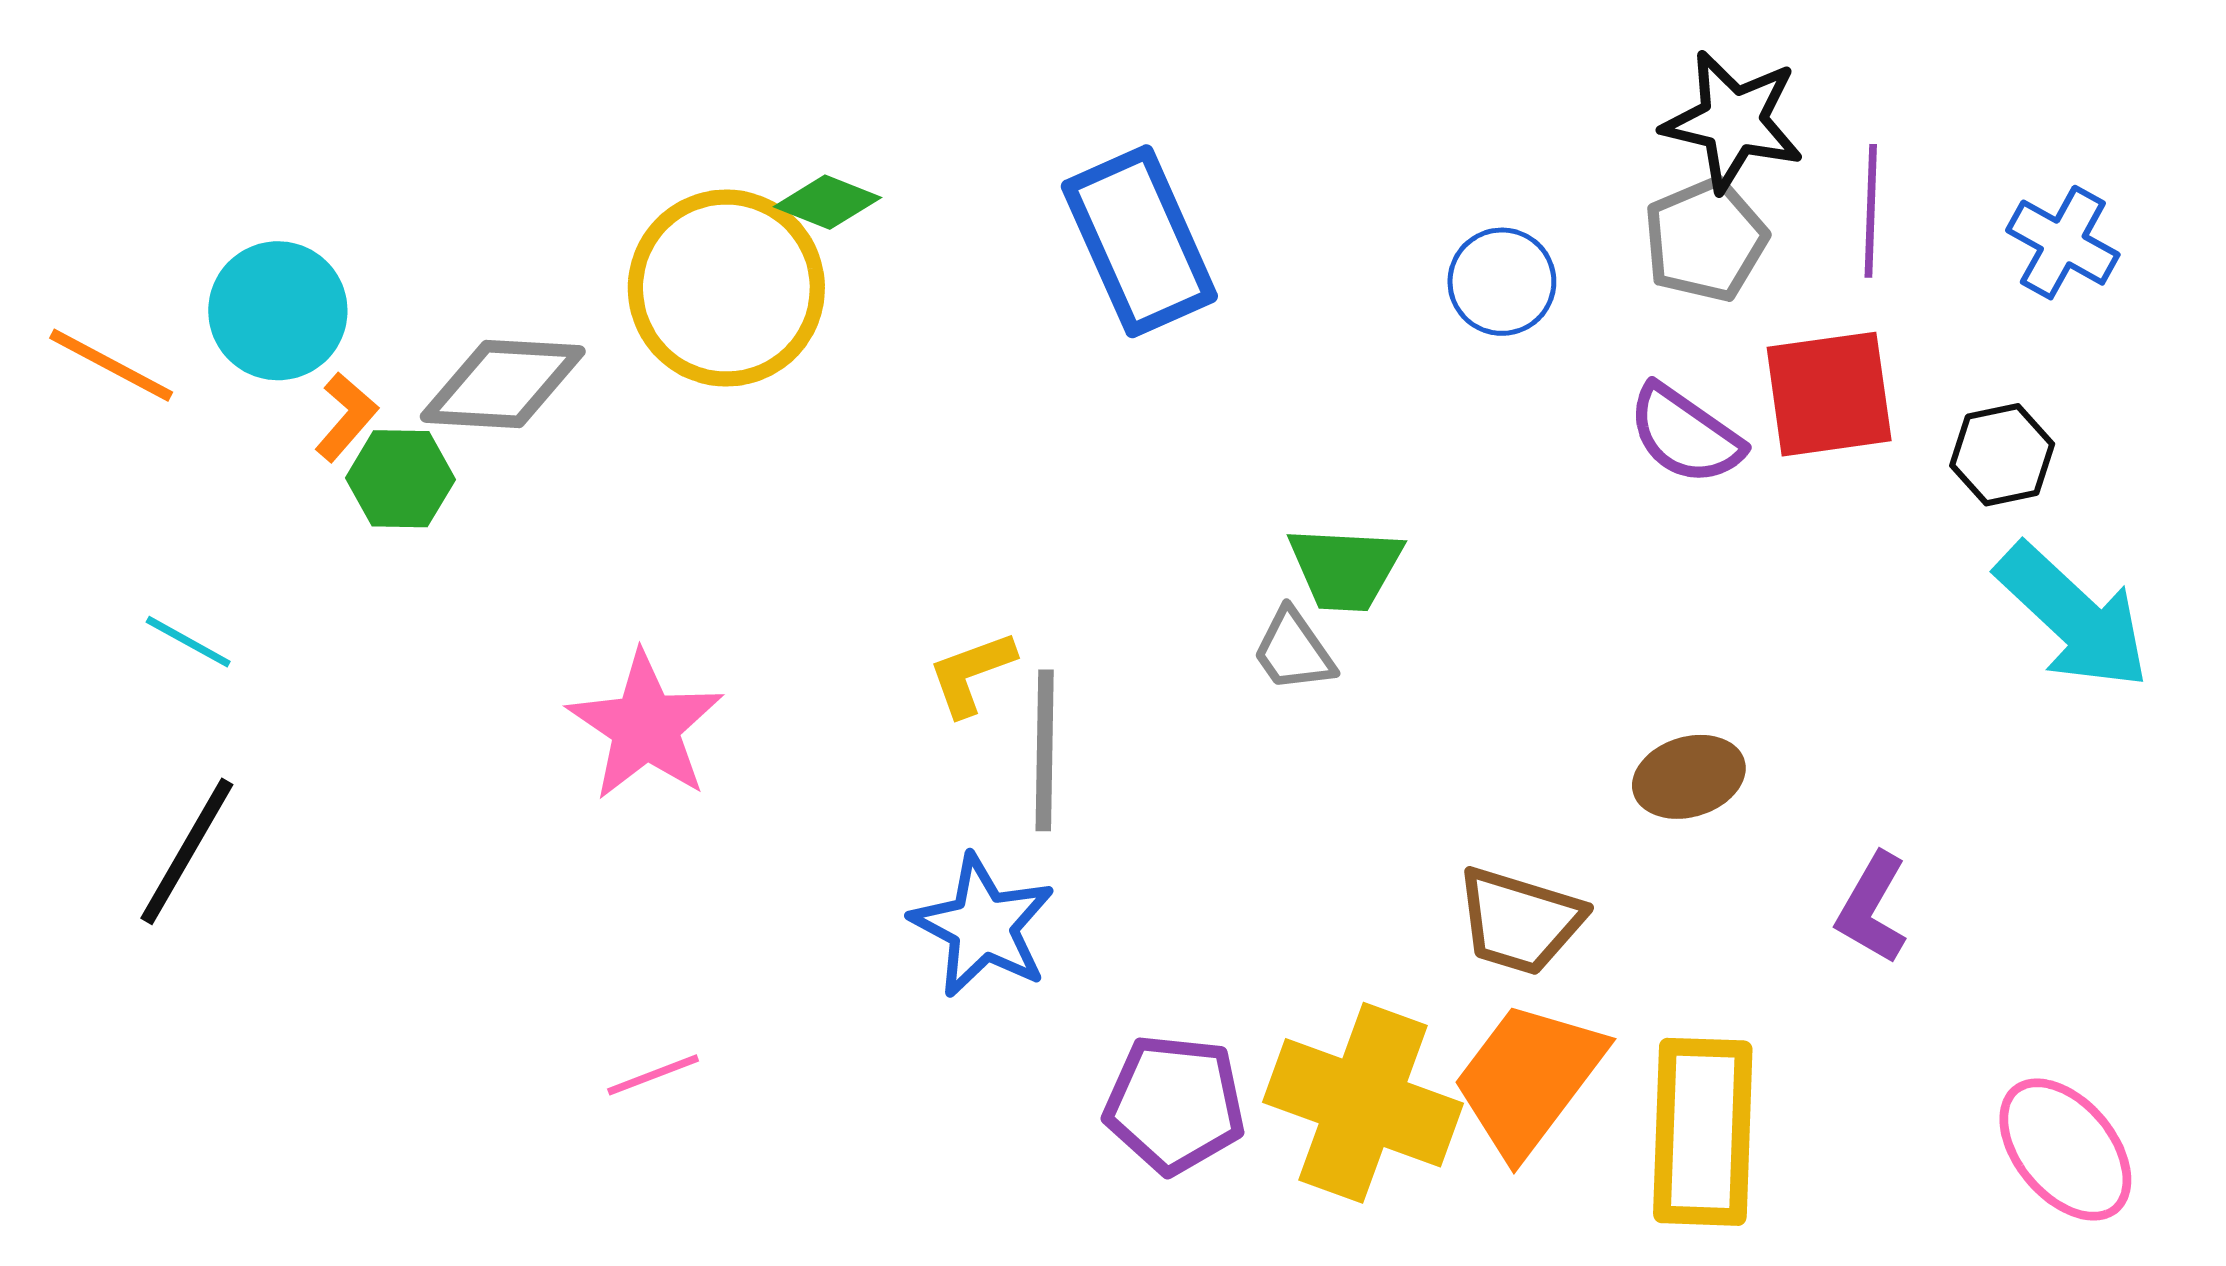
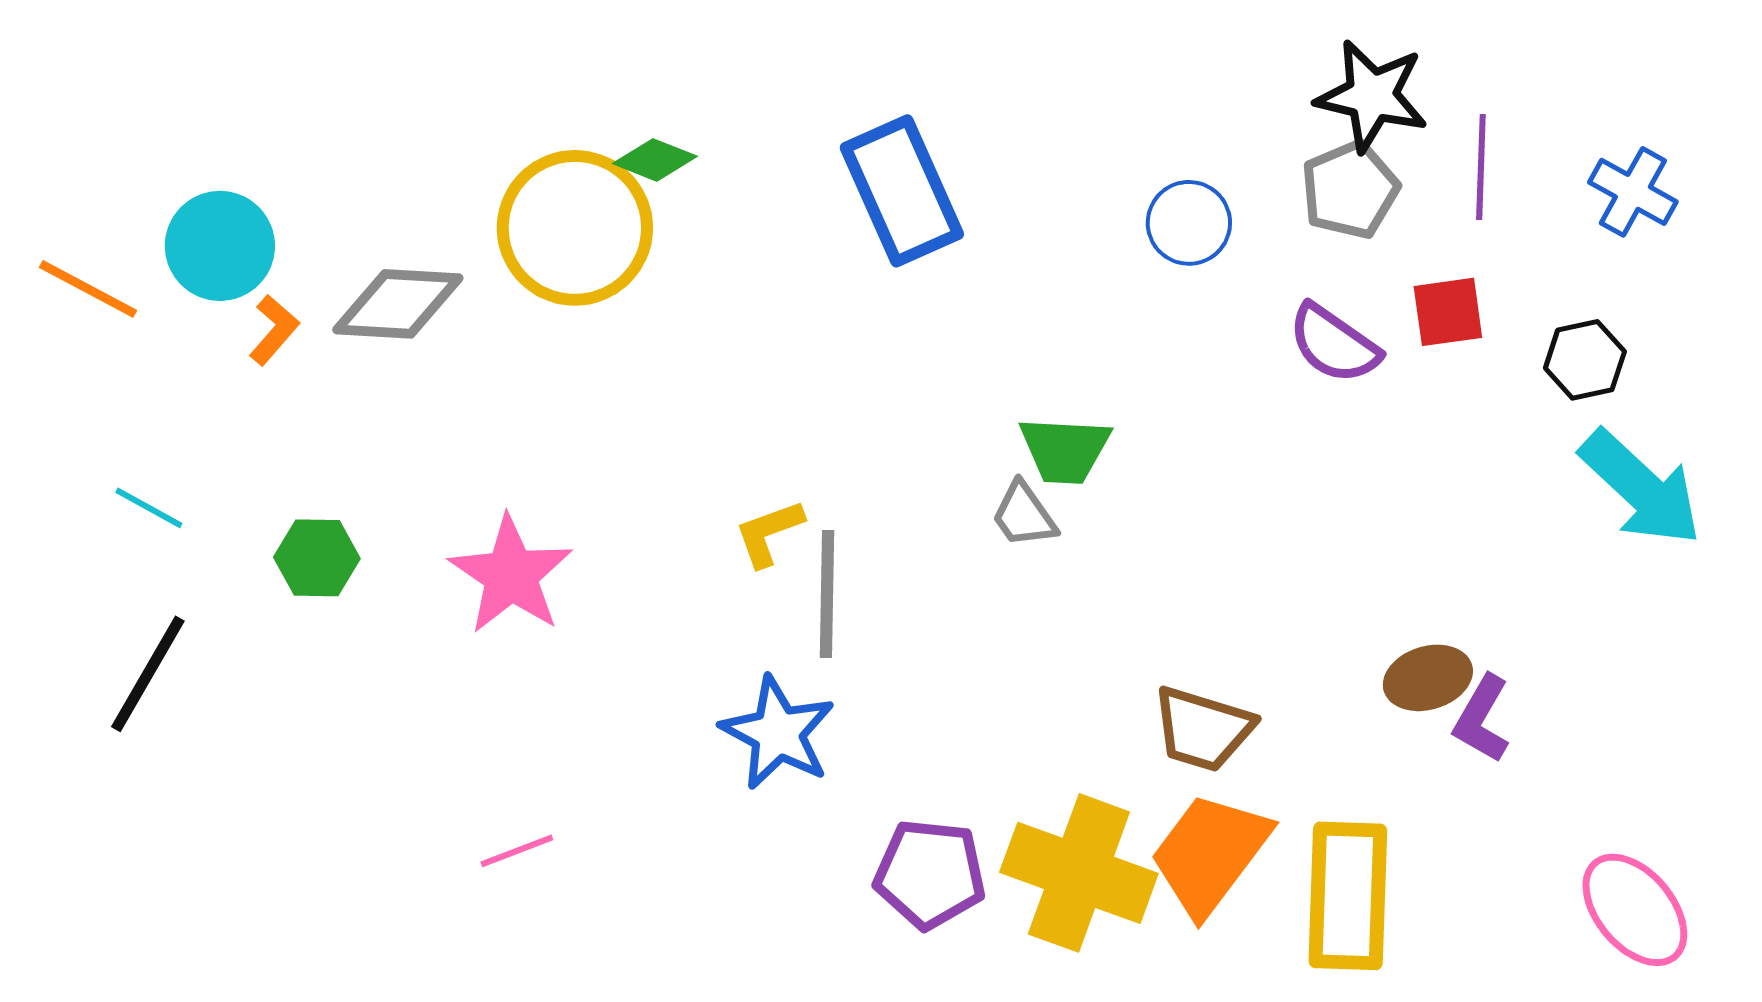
red square: (1829, 394) -> (1448, 312), size x0.7
green hexagon: (400, 479) -> (317, 558), moved
brown ellipse: (1689, 777) -> (1428, 678), moved

